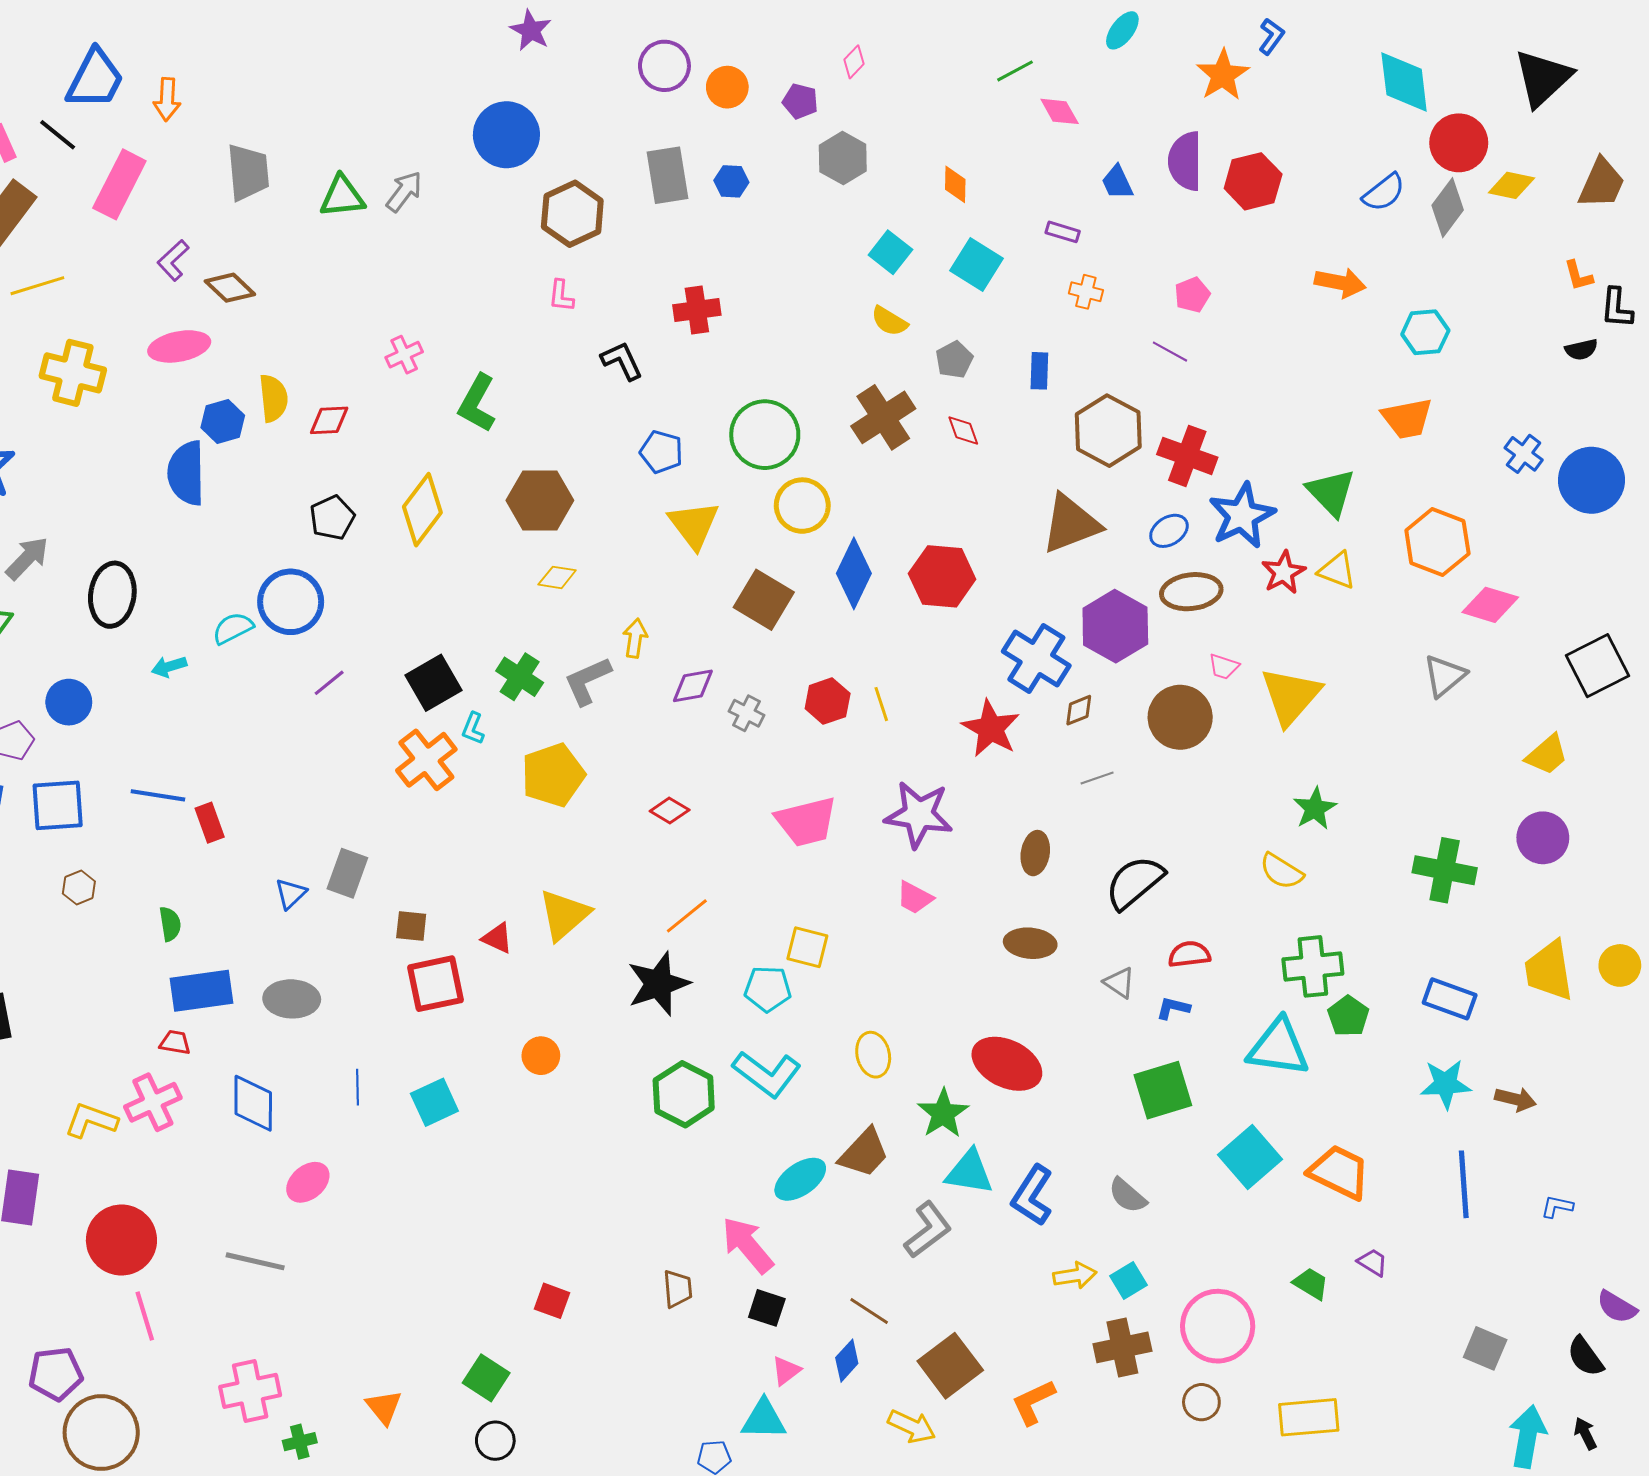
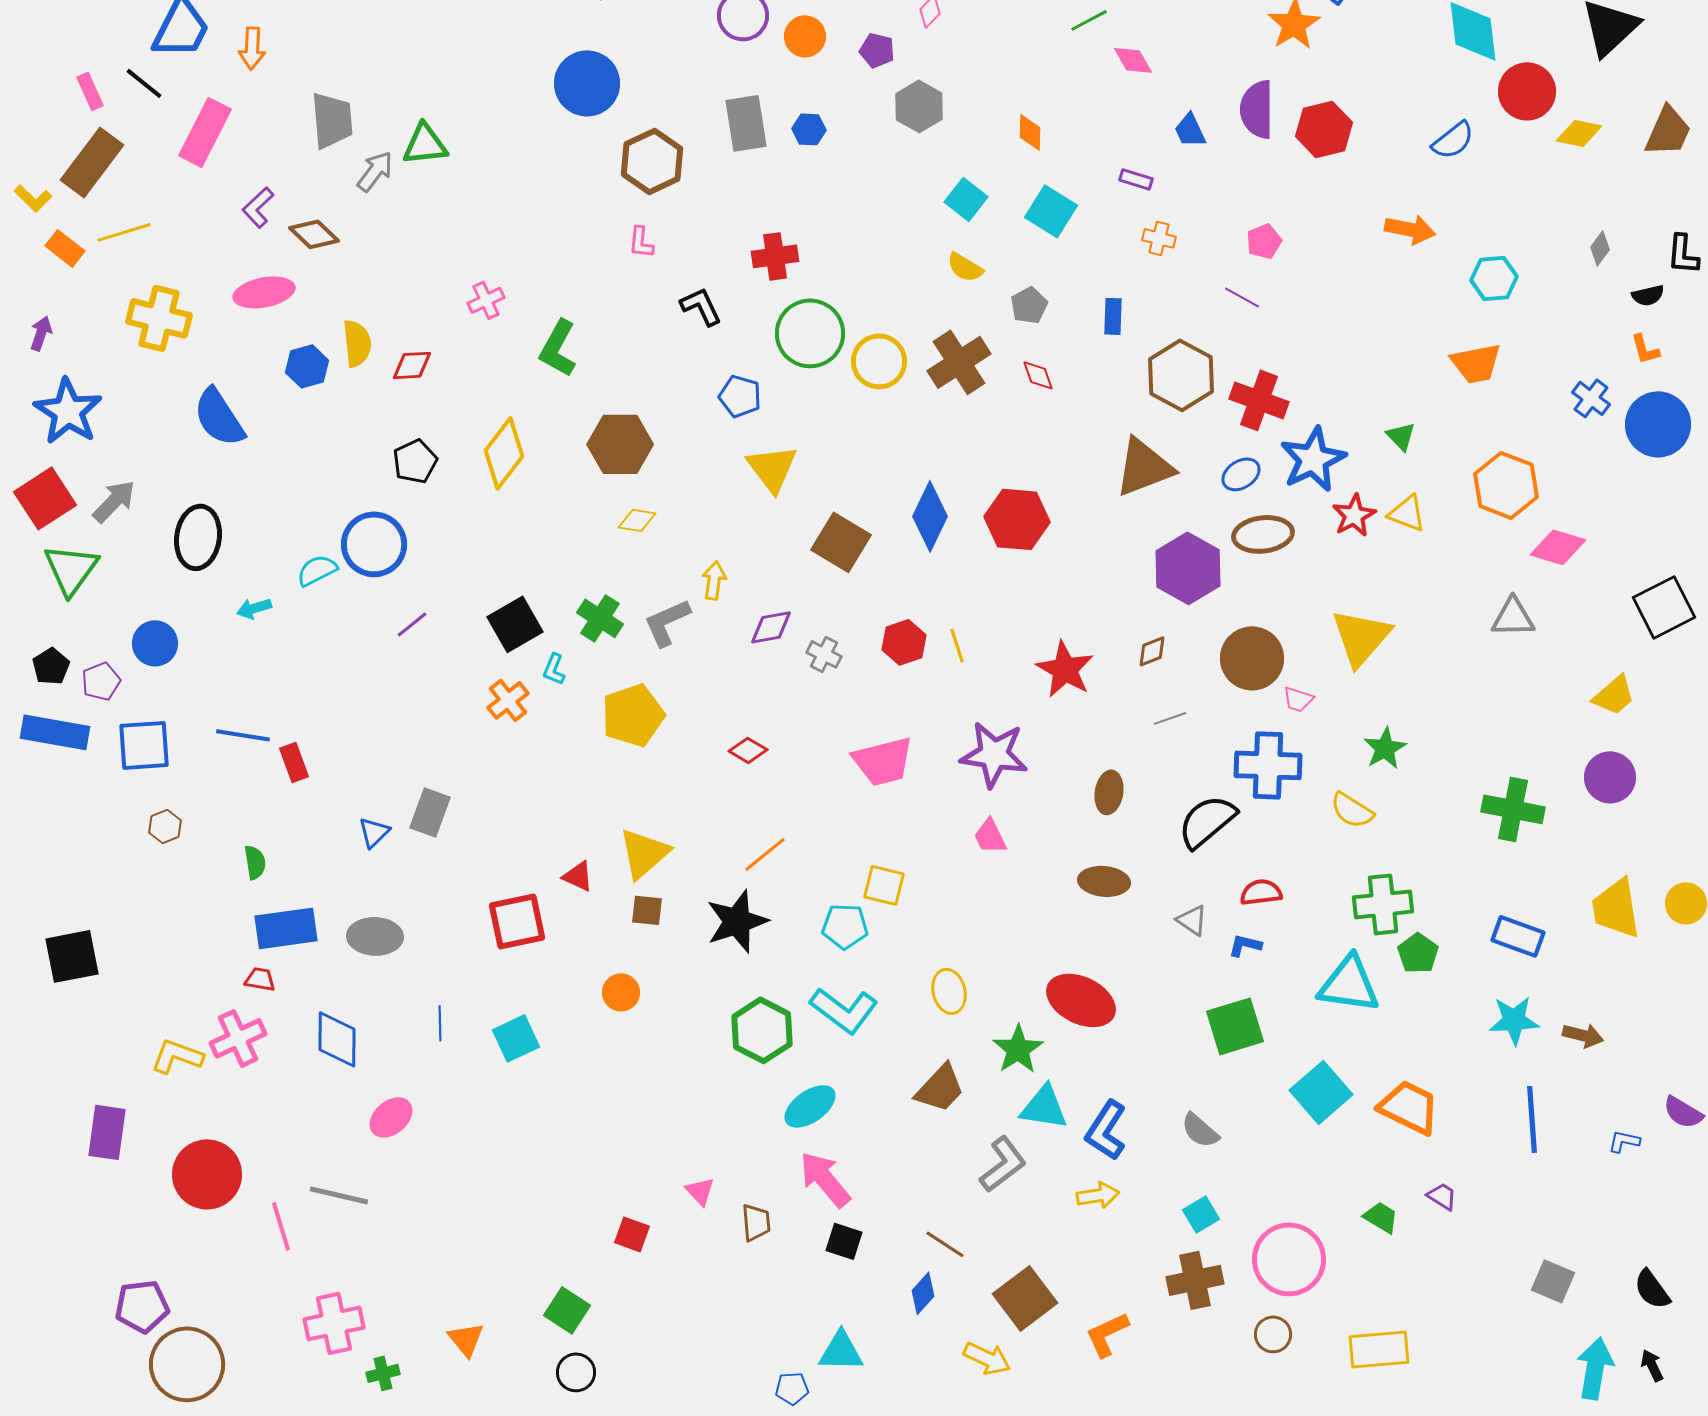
gray arrow: (404, 191) -> (375, 171), moved
gray diamond: (1448, 208) -> (1600, 248), moved, size x0.6
orange L-shape: (1578, 276) -> (1645, 349), moved
green circle: (765, 435) -> (810, 333), moved
blue semicircle: (186, 473) -> (219, 417), moved, turned -32
green triangle: (1331, 492) -> (1401, 436), size x0.6
yellow circle: (802, 506) -> (879, 361), moved
blue cross: (1036, 659) -> (1268, 765), moved, turned -30
pink trapezoid: (1224, 667) -> (1298, 699), moved
gray triangle: (1445, 676) -> (1513, 617), turned 39
orange cross: (426, 760) -> (508, 700), size x0.7
pink trapezoid: (915, 898) -> (990, 836), turned 36
brown square: (411, 926) -> (647, 910), moved
cyan ellipse: (800, 1179) -> (810, 1106), moved
yellow arrow: (1075, 1275) -> (1098, 1195), moved
purple semicircle: (1617, 1307) -> (1683, 1112), moved
pink line: (145, 1316) -> (281, 1226), moved
pink triangle: (786, 1371) -> (700, 1191), moved, turned -36

